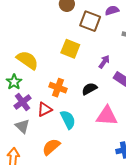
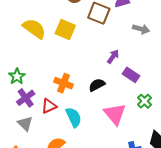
yellow square: (70, 49) -> (65, 30), moved
yellow semicircle: (27, 60) -> (34, 29), moved
pink triangle: (107, 116) -> (115, 114), turned 45

